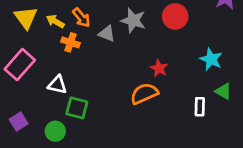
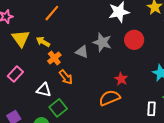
orange arrow: (81, 18) -> (66, 77), moved
orange cross: (71, 42) -> (54, 58), turned 32
pink rectangle: (20, 65) -> (15, 74), size x0.7
green square: (77, 108) -> (58, 108), turned 36

